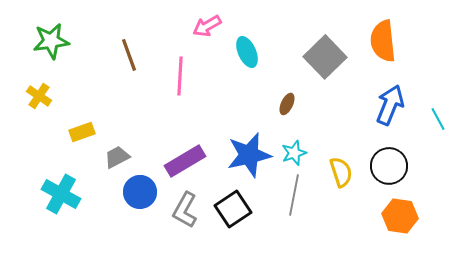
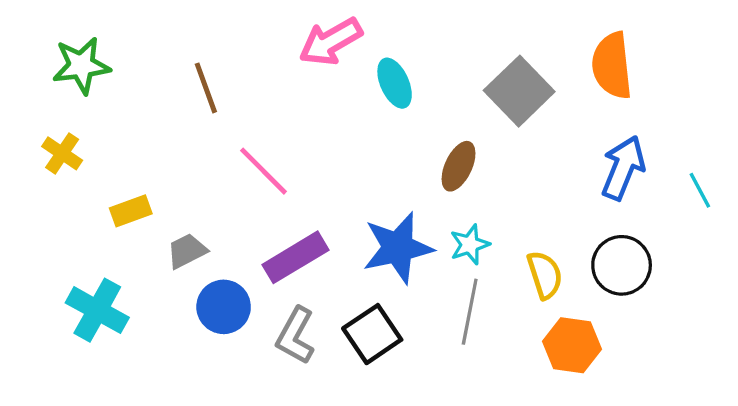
pink arrow: (207, 26) -> (331, 42), size x1.4
pink line: (180, 76) -> (264, 171), moved, turned -48
brown ellipse: (287, 104) -> (459, 166), size x1.4
orange hexagon: (400, 216) -> (572, 345), moved

